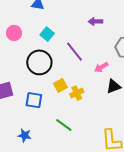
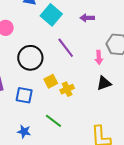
cyan square: (47, 34) -> (51, 15), moved, size x1.5
pink arrow: (101, 67) -> (99, 57), moved, turned -64
blue star: (25, 135) -> (24, 132), moved

